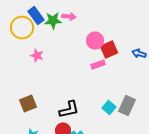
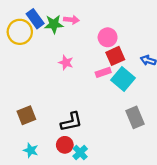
pink circle: (95, 41) -> (108, 37), moved
pink star: (37, 56) -> (66, 63), moved
gray rectangle: (127, 106) -> (135, 117), turned -48
cyan square: (109, 108) -> (123, 79), moved, size x1.5

